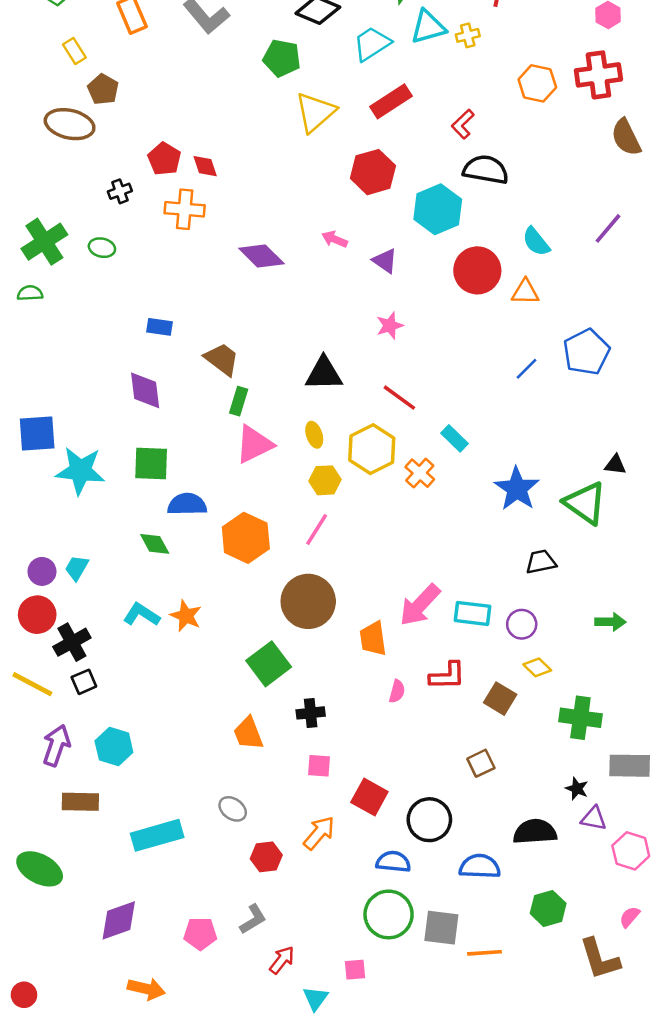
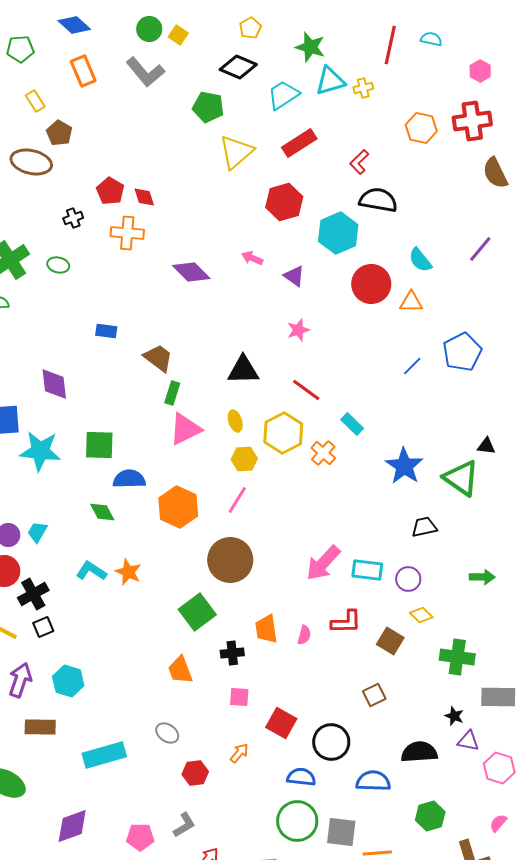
purple diamond: (145, 390) -> (54, 384), moved
orange trapezoid: (373, 639) -> (266, 629), moved
orange arrow: (319, 833) -> (239, 753), size x0.7

